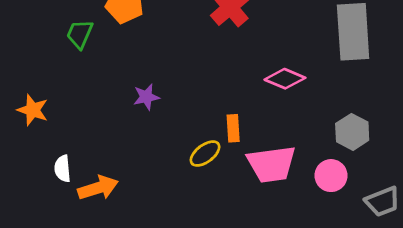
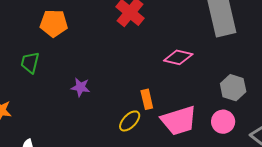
green trapezoid: (80, 34) -> (30, 63), moved
purple star: (146, 97) -> (80, 87), turned 30

